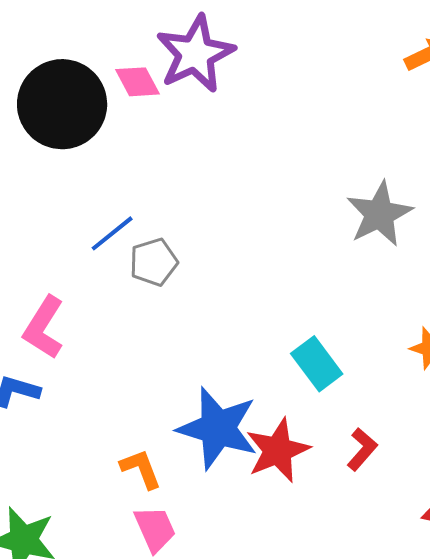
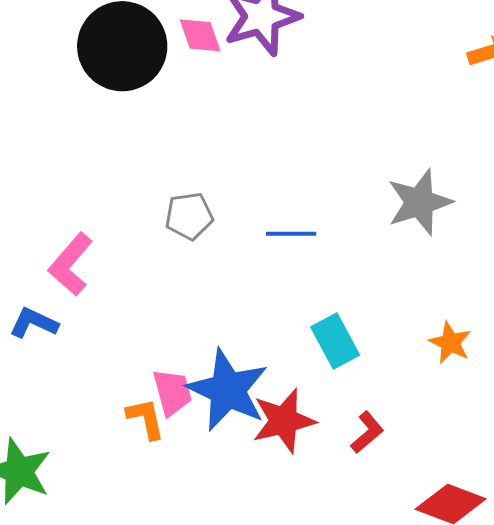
blue line: (112, 233) -> (291, 234), moved, turned 30
pink trapezoid: (155, 529) -> (172, 392), moved

